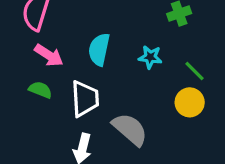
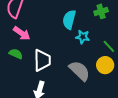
cyan semicircle: (99, 49) -> (69, 20), moved
gray semicircle: (130, 129) -> (79, 71), moved

